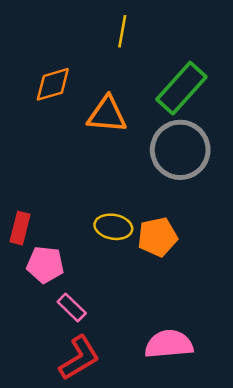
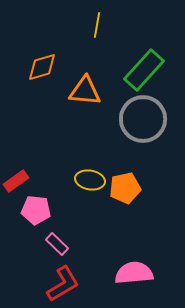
red rectangle: (20, 228) -> (16, 181), turned 40

